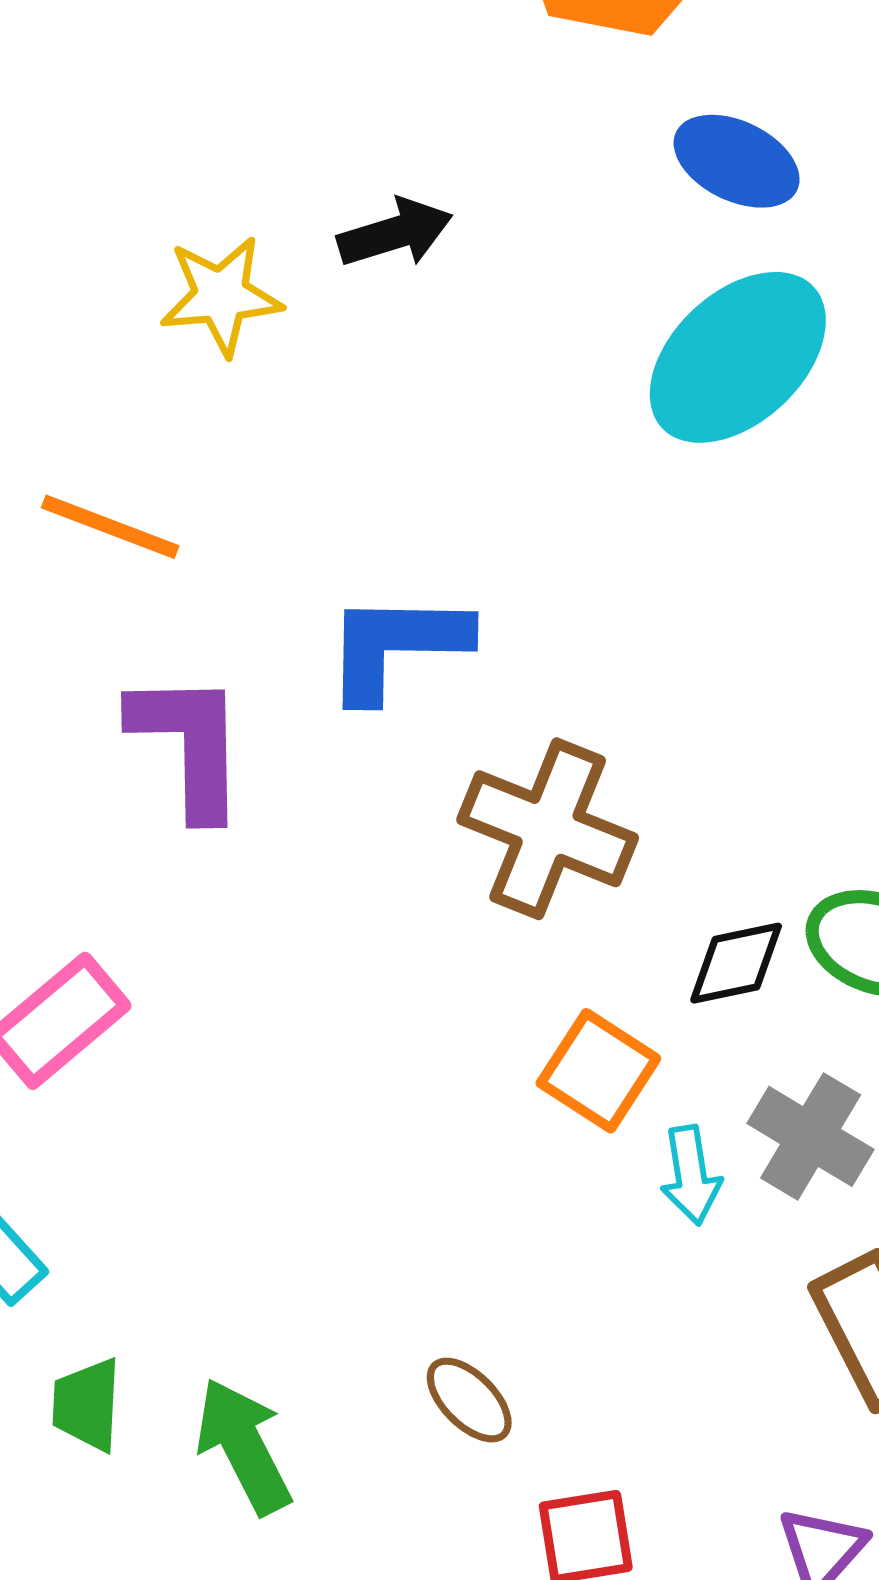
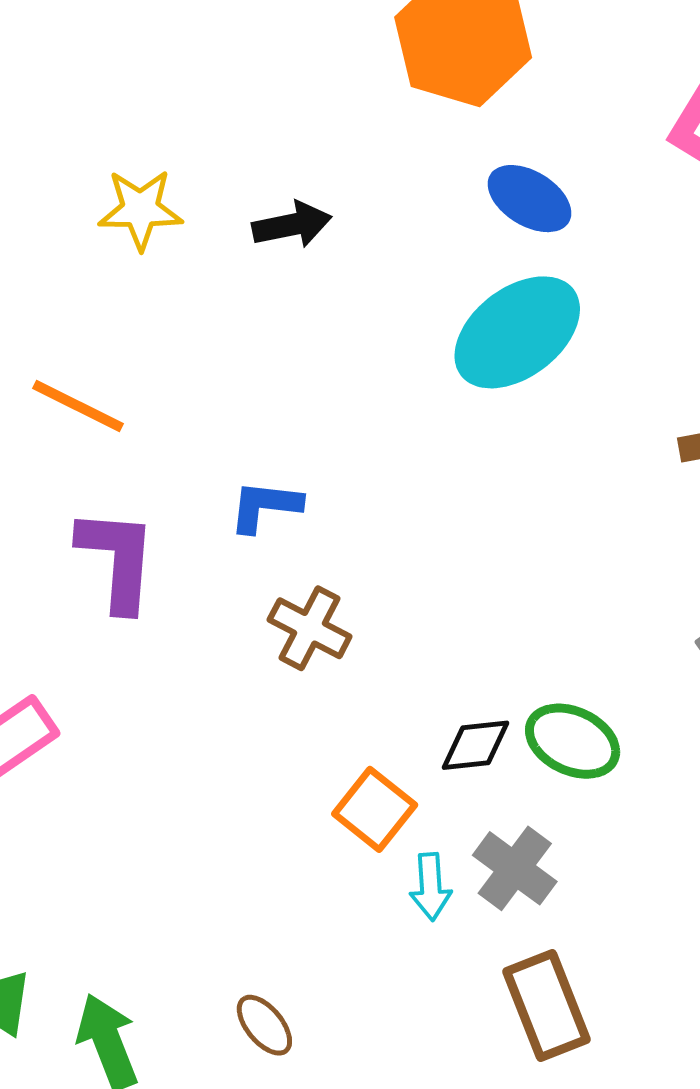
yellow star: (221, 296) -> (140, 210), moved
blue L-shape: (396, 646) -> (265, 506), size x0.7
brown cross: (548, 829) -> (310, 628), moved, size x0.7

